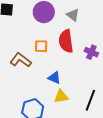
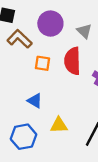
brown L-shape: (21, 60) -> (20, 39), moved
blue triangle: (54, 78) -> (35, 101), moved

